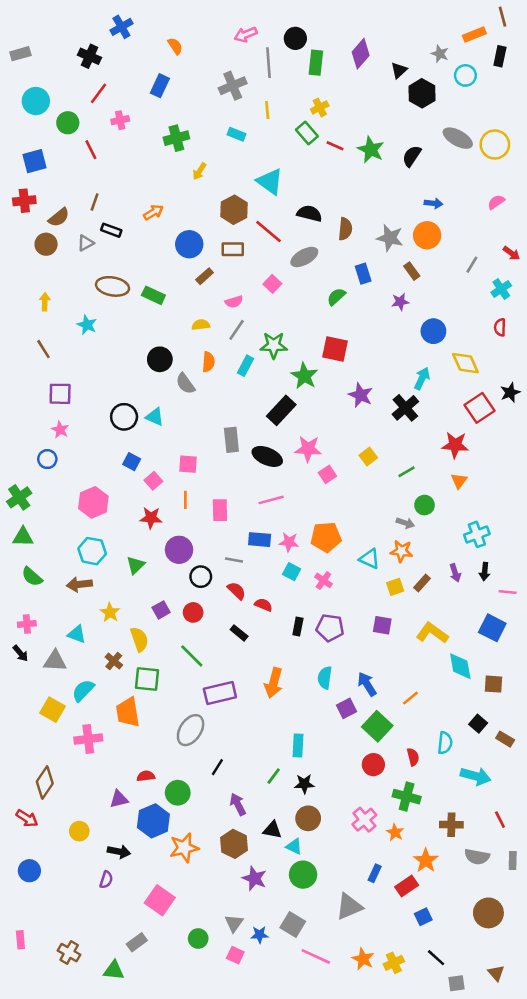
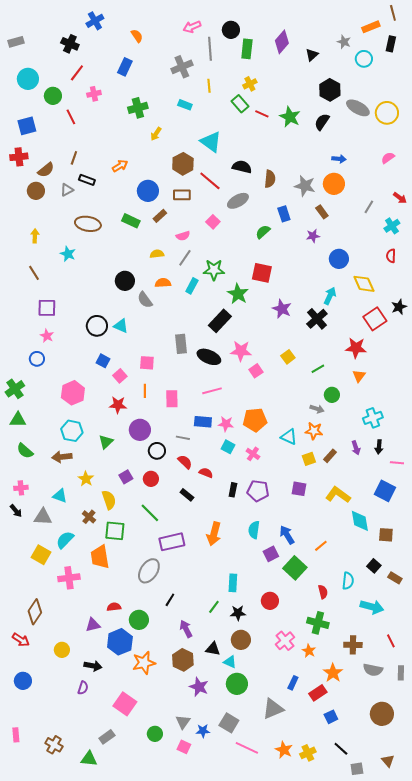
black hexagon: (422, 93) -> (330, 90), moved
green rectangle: (153, 295) -> (131, 221), moved
orange semicircle: (208, 362) -> (163, 283), turned -98
red circle: (373, 765) -> (270, 601), moved

